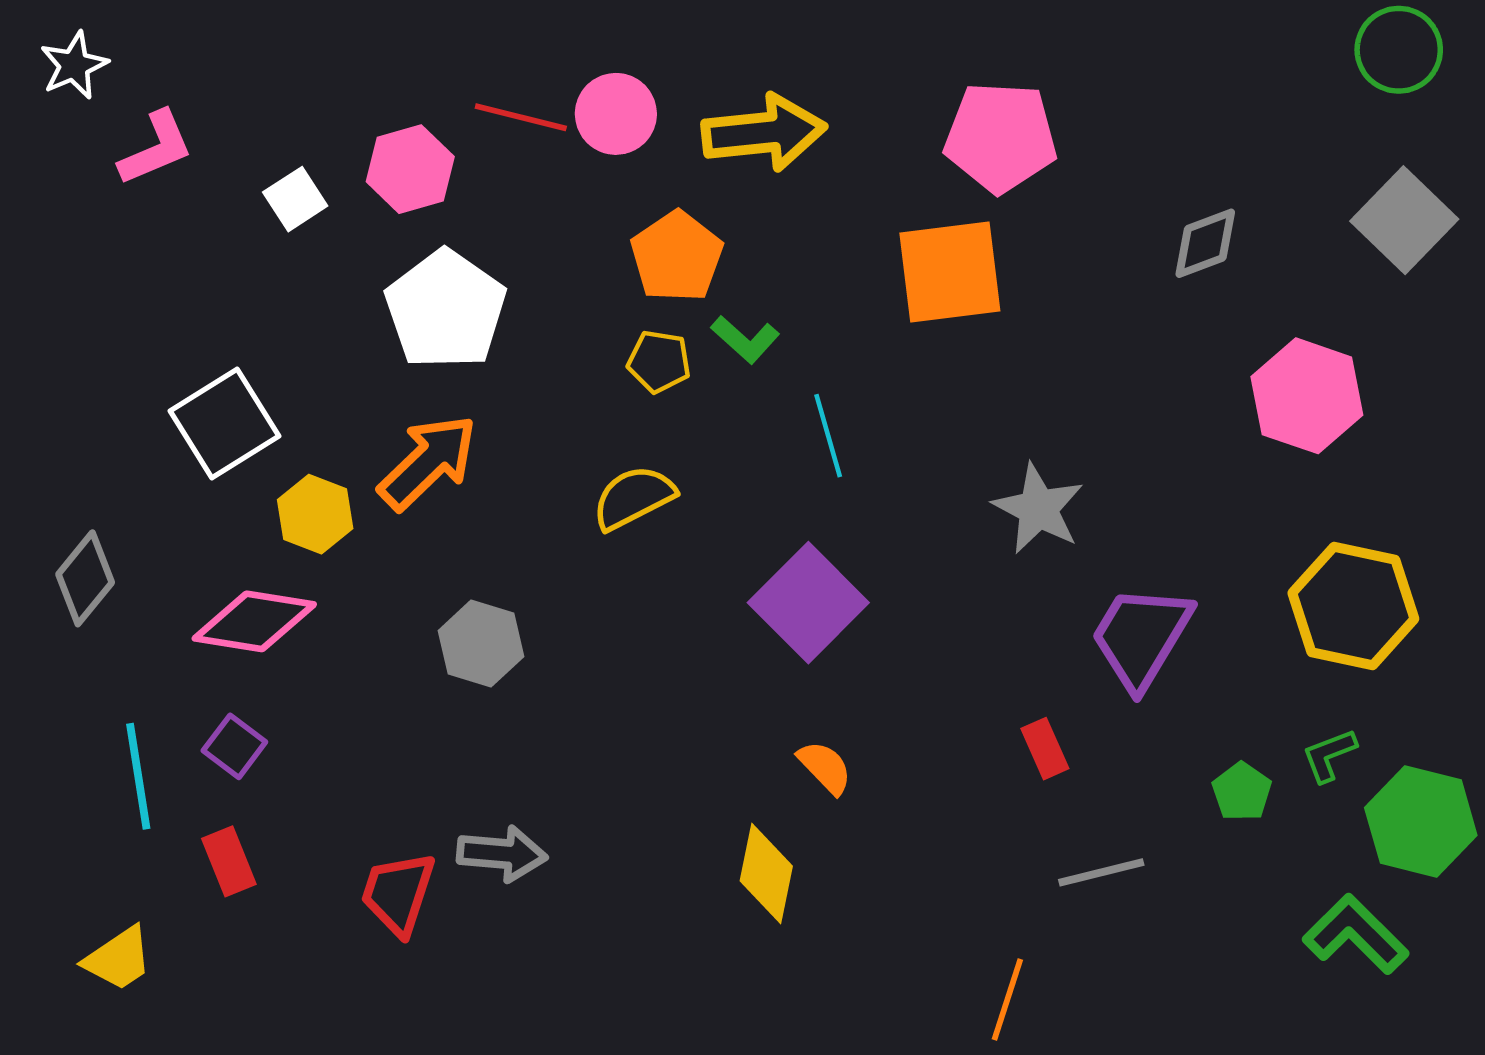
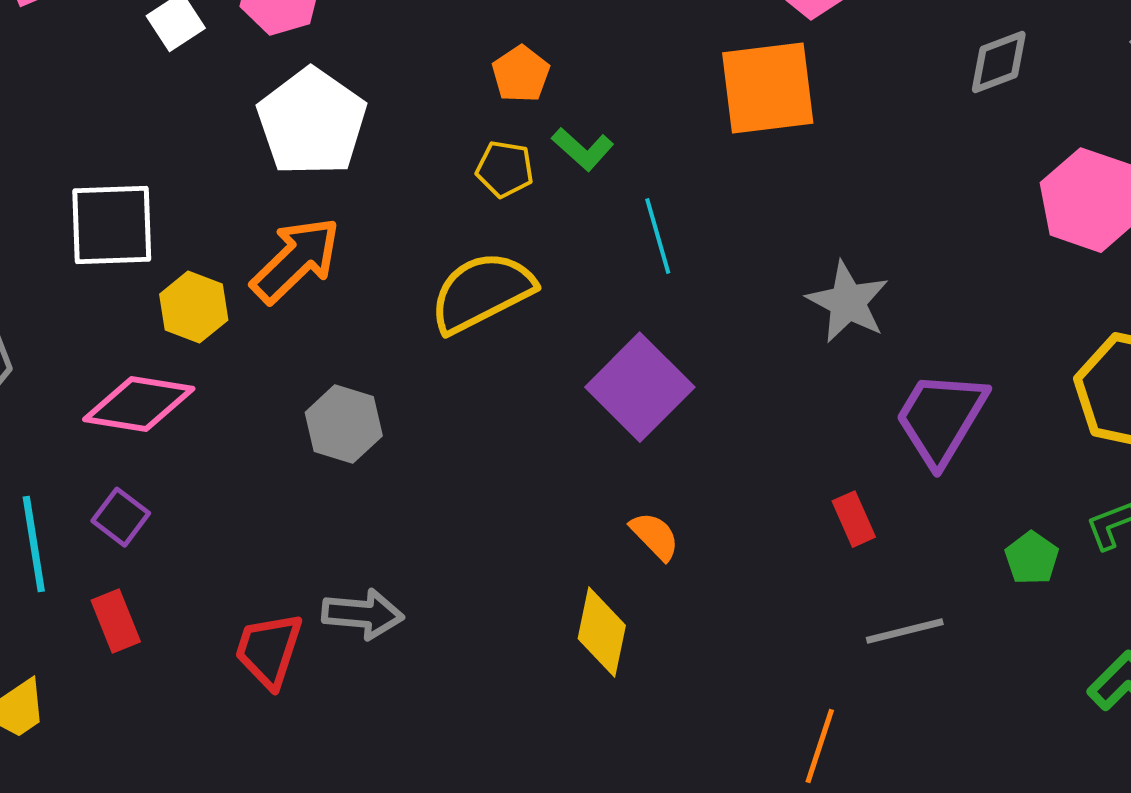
orange pentagon: (677, 257) -> (521, 74), size x0.7
white square: (224, 423) -> (112, 225), turned 30
yellow semicircle: (634, 498) -> (482, 292), size x1.4

